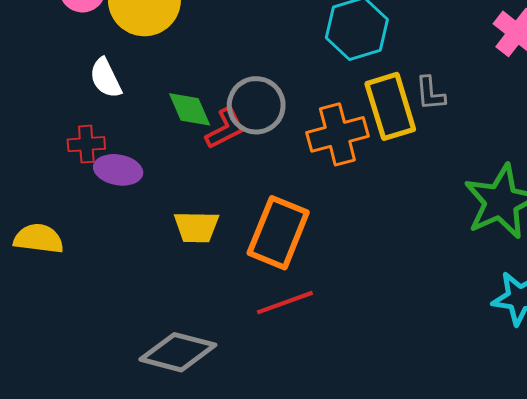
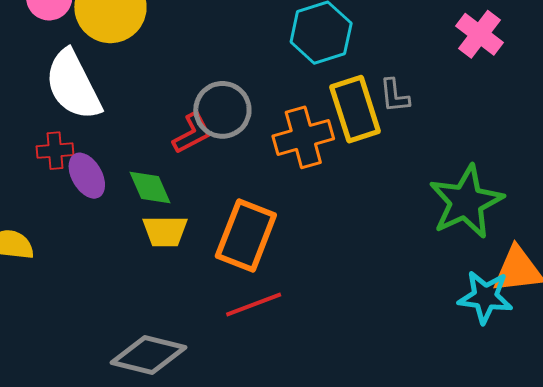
white semicircle: (106, 78) -> (73, 85), size x1.8
green diamond: (190, 109) -> (150, 188), moved
purple ellipse: (118, 170) -> (87, 176), turned 51

